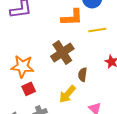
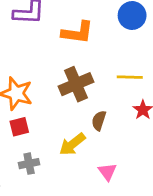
orange L-shape: (72, 17) -> (77, 32), moved
yellow line: (97, 30) -> (130, 77), moved

